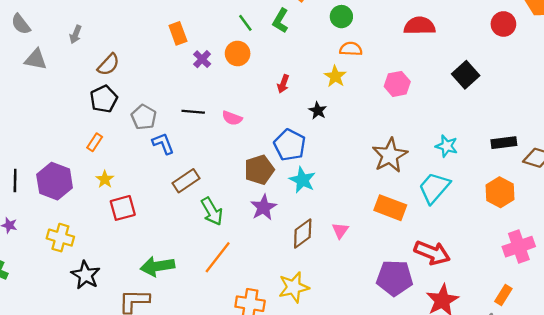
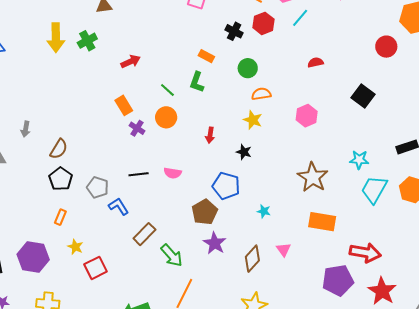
red semicircle: (420, 26) -> (315, 63), size x0.6
orange rectangle: (178, 33) -> (124, 105), moved
cyan star: (302, 180) -> (264, 211), moved, size x0.6
cyan trapezoid: (434, 188) -> (374, 189), moved

